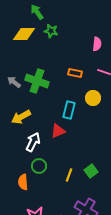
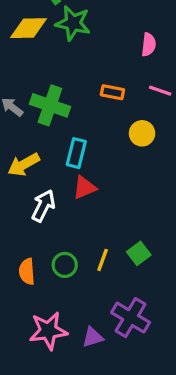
green star: (51, 31) -> (73, 23), size x1.5
cyan rectangle: (69, 110) -> (76, 153), moved
green circle: (39, 166) -> (65, 265), moved

